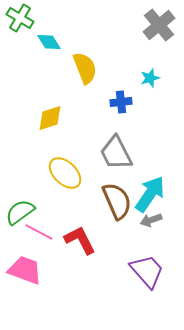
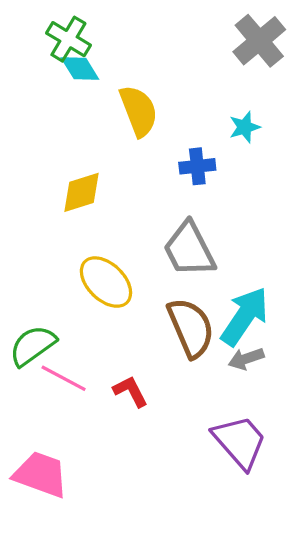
green cross: (20, 18) -> (68, 39), moved
red L-shape: (80, 240) -> (130, 391), size x0.7
pink trapezoid: (25, 270) -> (41, 474), moved

